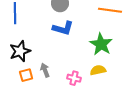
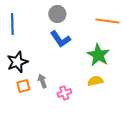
blue L-shape: (63, 28) -> (60, 39), turned 40
pink cross: (74, 78) -> (64, 93), moved, turned -32

